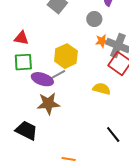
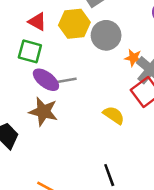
gray circle: (94, 19) -> (106, 35), moved, size x1.5
yellow hexagon: (66, 56) -> (74, 24), moved

